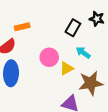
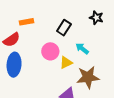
black rectangle: (73, 28) -> (64, 28), moved

